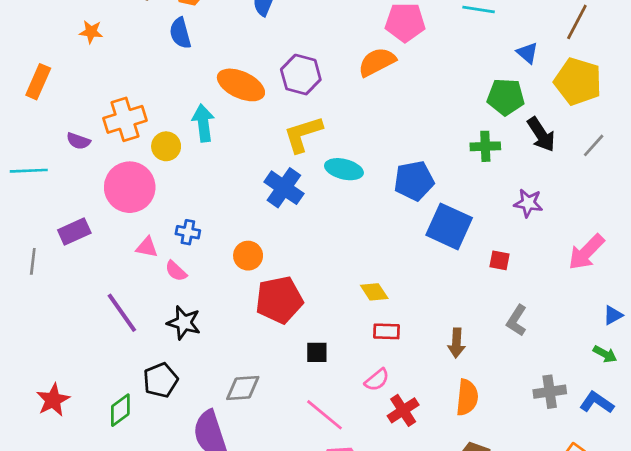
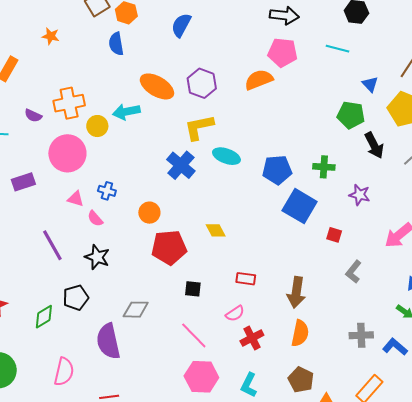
cyan arrow: (203, 123) -> (126, 112), turned -100
green cross: (485, 146) -> (324, 167), moved
yellow diamond: (374, 292) -> (216, 230), moved
gray L-shape: (517, 320) -> (353, 272), moved
brown arrow: (456, 343) -> (296, 292), size x1.4

